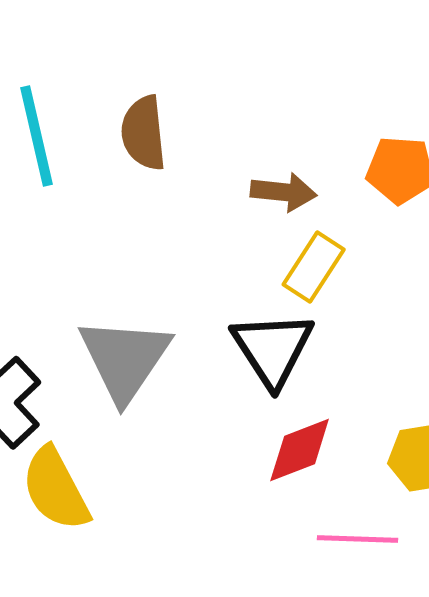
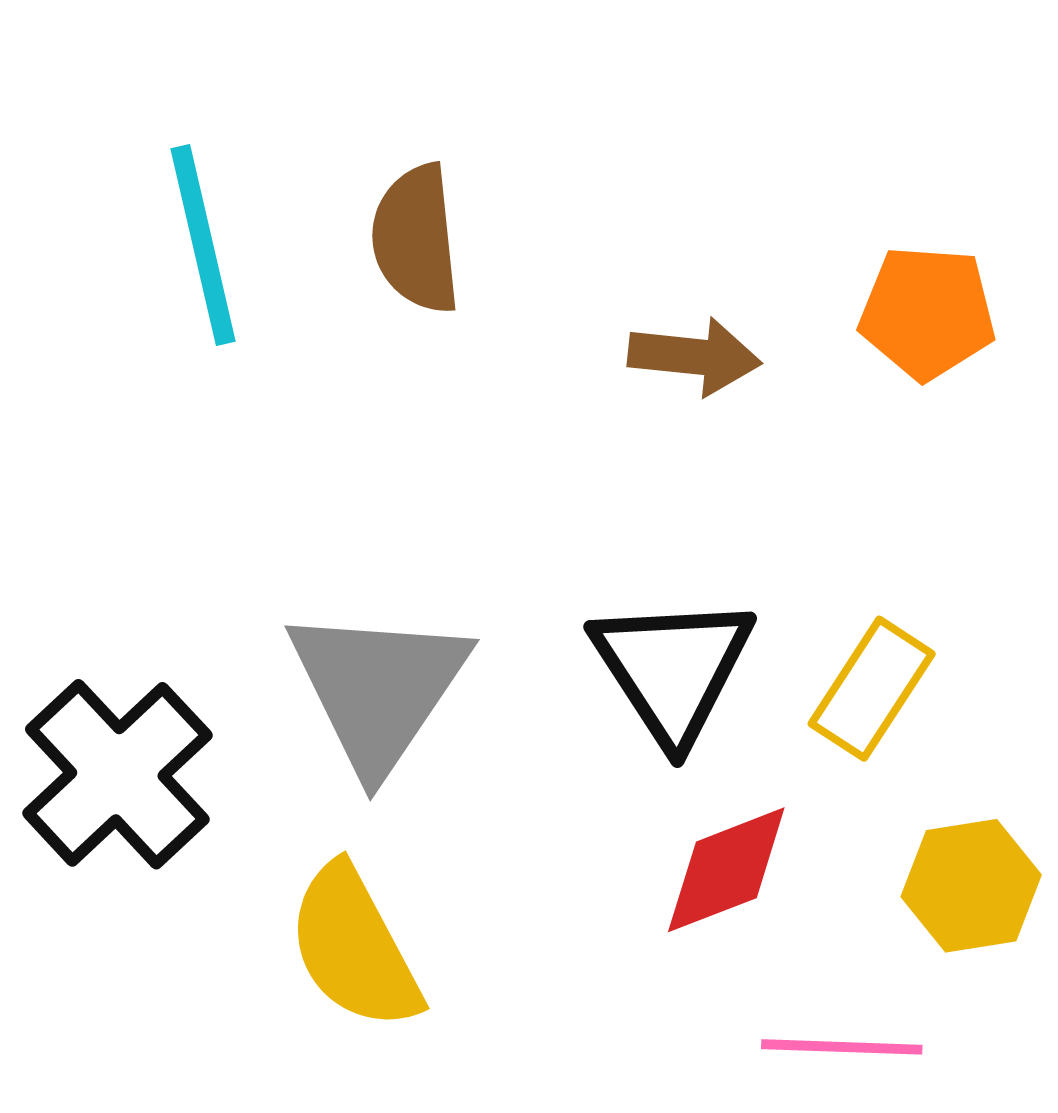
yellow rectangle: (314, 267) -> (872, 689), moved
yellow semicircle: (56, 489) -> (354, 947), moved

